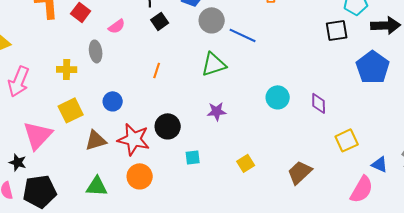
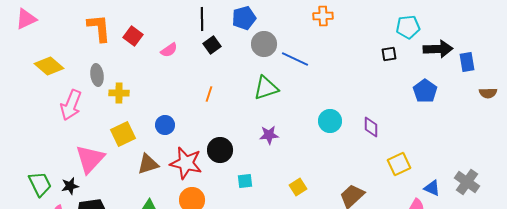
black square: (337, 30) -> (389, 54), size x0.7
gray ellipse: (96, 51) -> (97, 75), moved
blue pentagon: (373, 67) -> (425, 91), size x0.7
black star: (18, 162) -> (70, 186), turned -30

